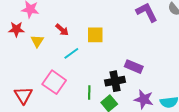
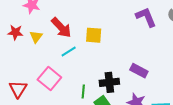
red star: (16, 29) -> (15, 32), moved
red arrow: (62, 30) -> (61, 28), size x1.6
purple rectangle: (134, 67) -> (139, 71), moved

